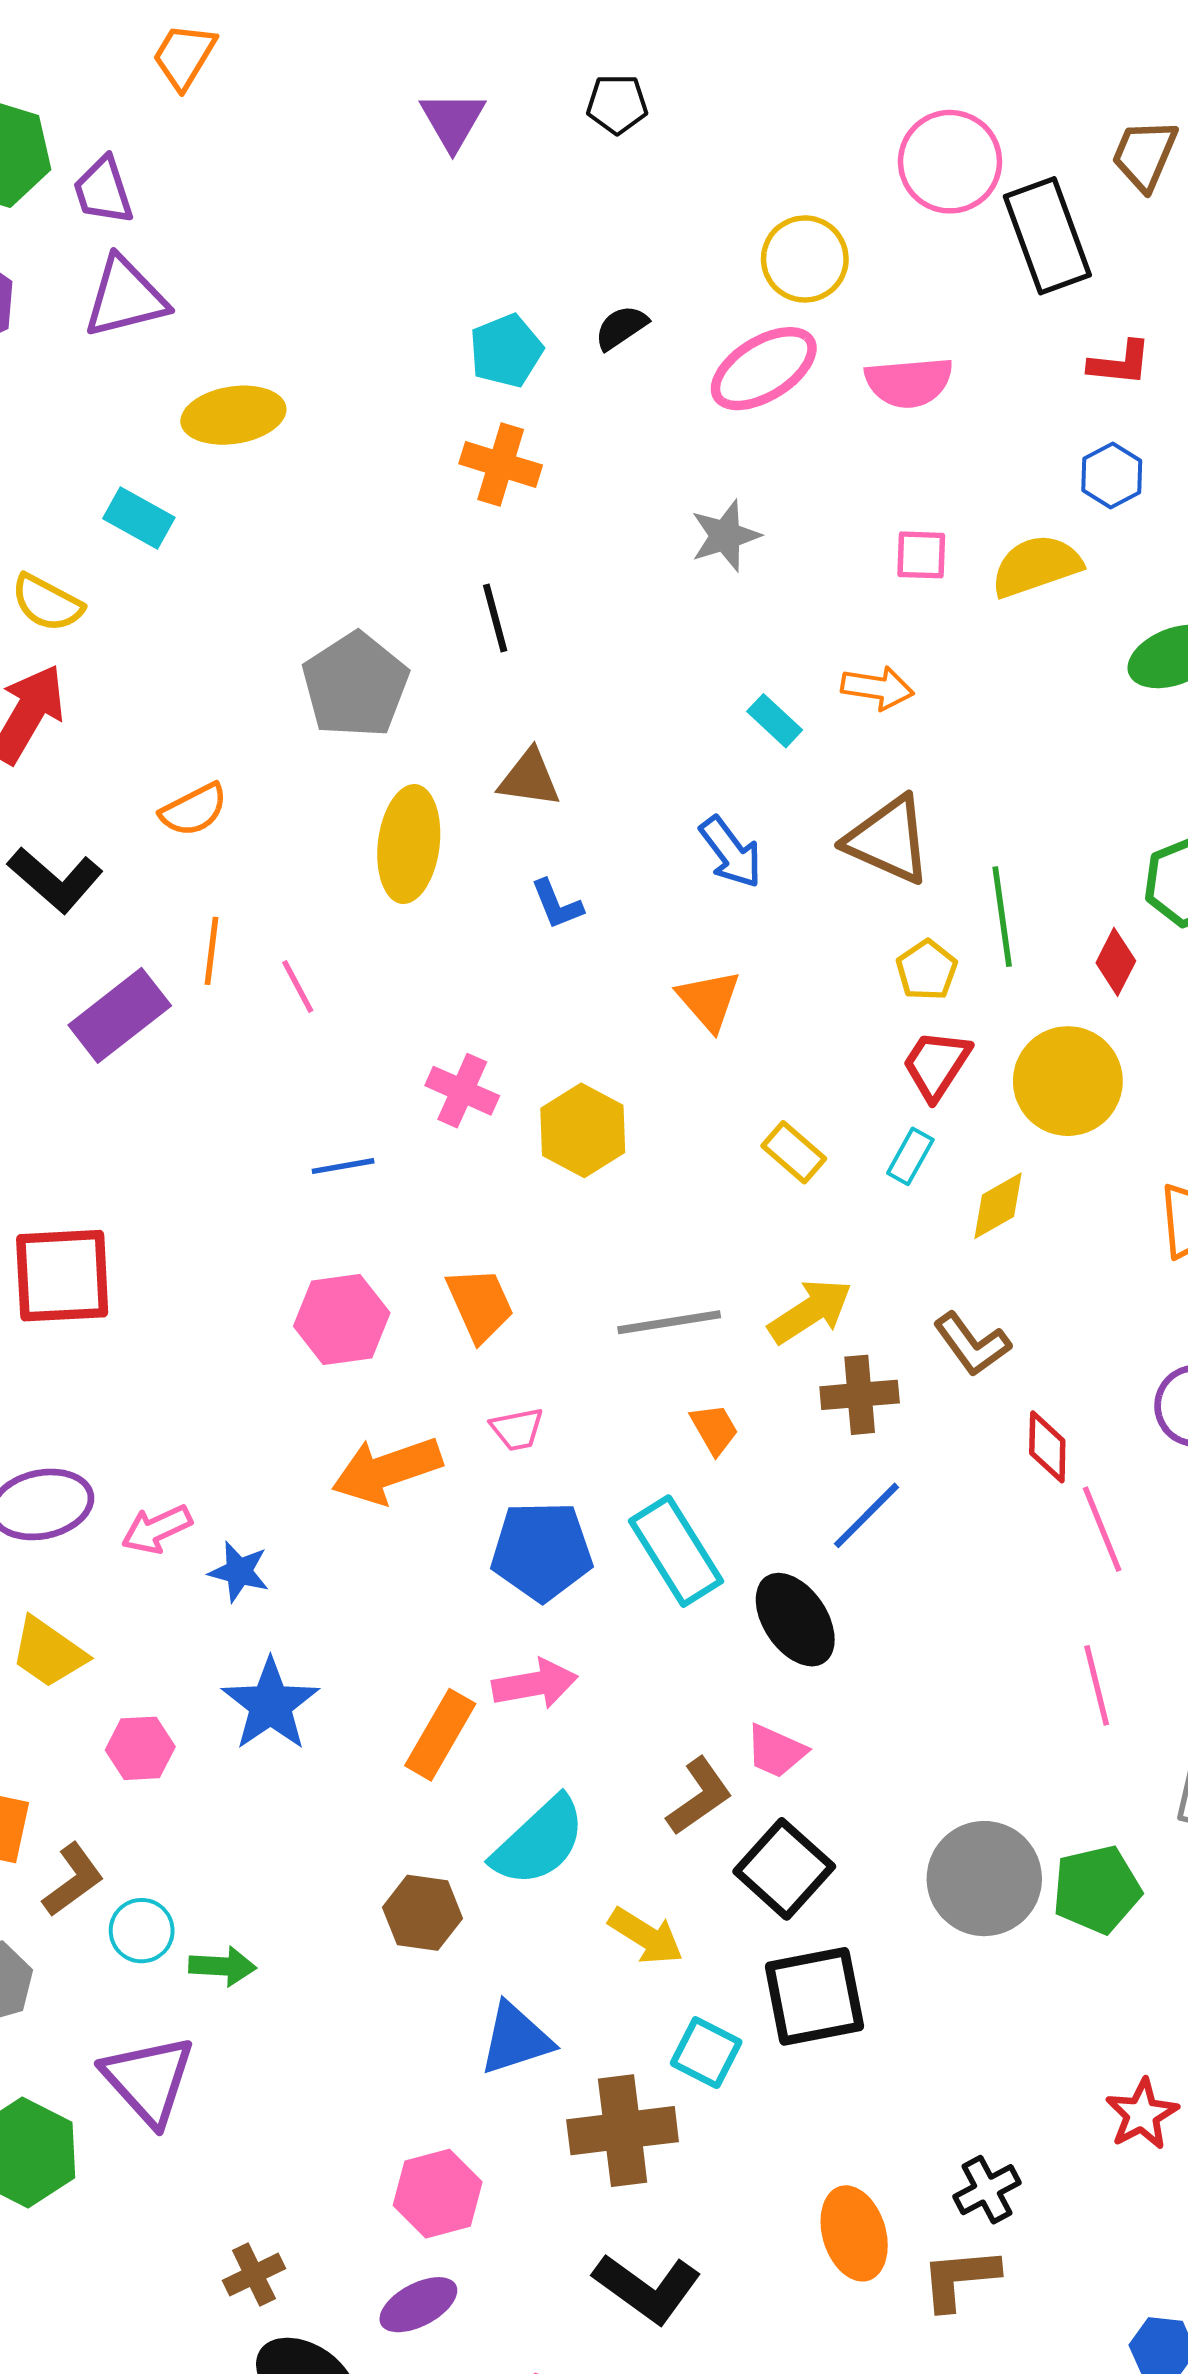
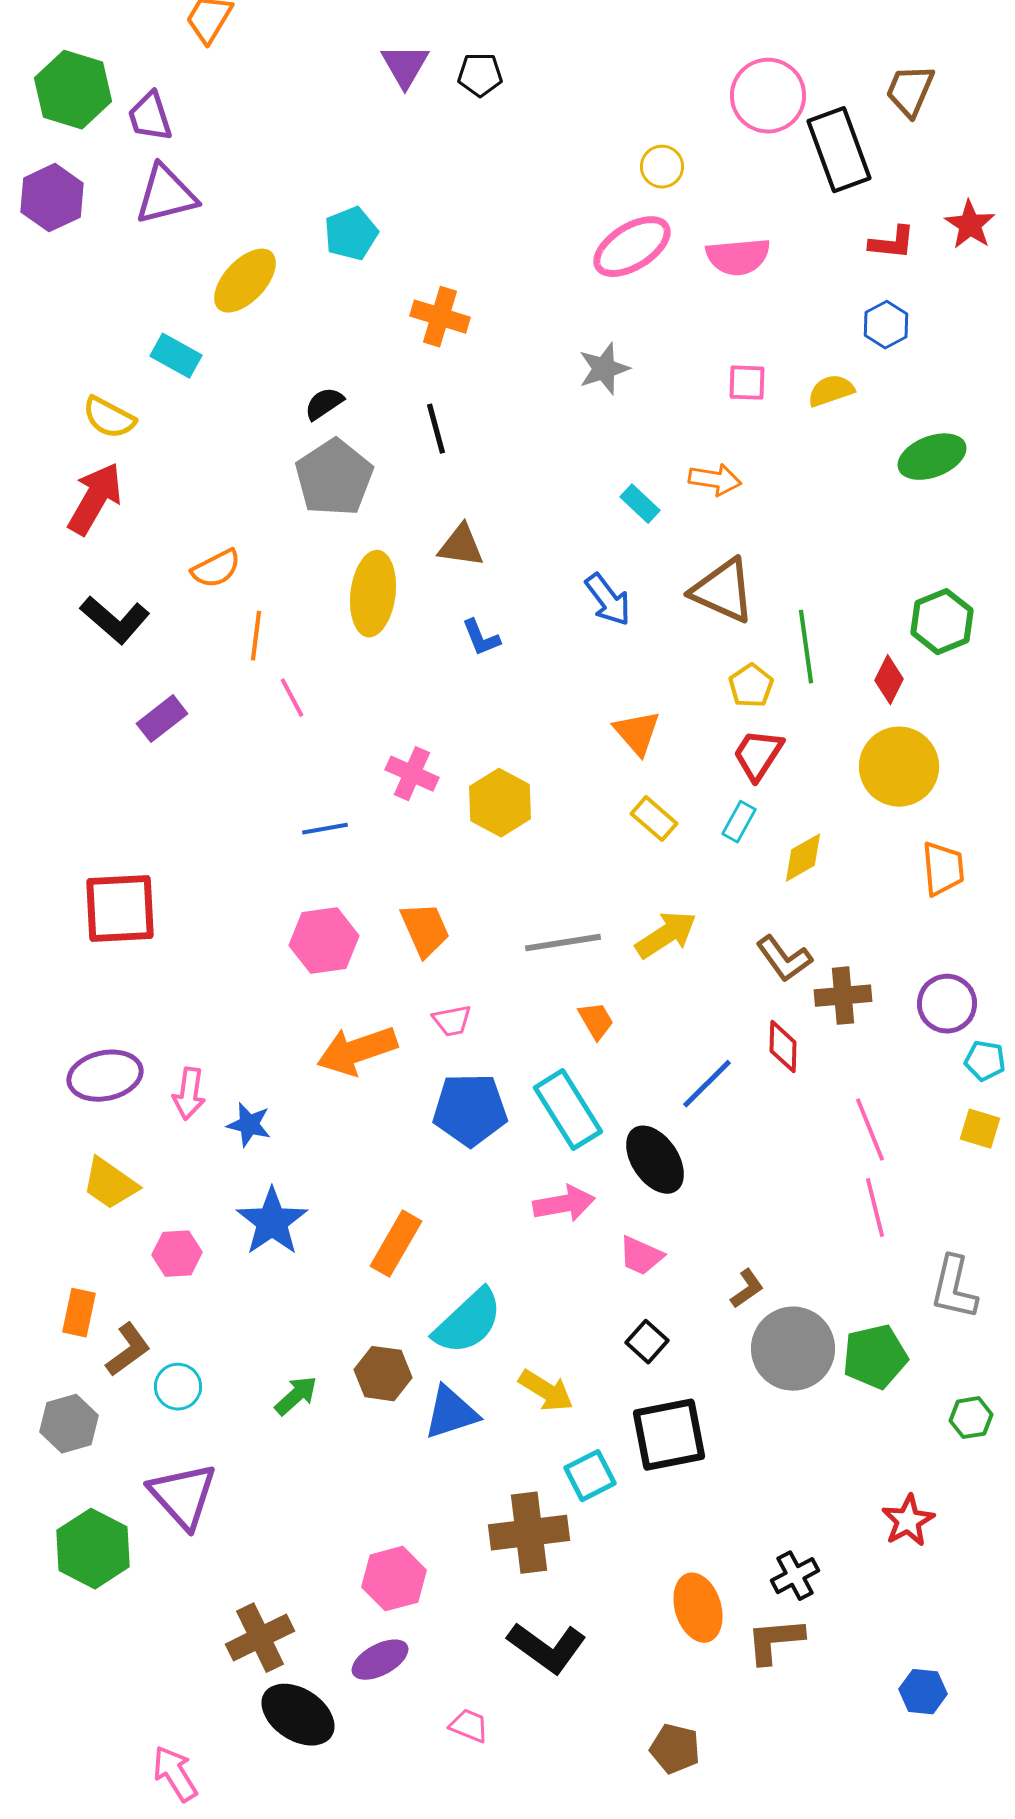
black pentagon: (617, 104) -> (480, 75), moved
yellow circle: (805, 259) -> (662, 167), size x0.7
black semicircle: (621, 327) -> (324, 404), moved
cyan pentagon: (506, 351) -> (351, 234), moved
yellow ellipse: (233, 415) -> (245, 281), turned -38
yellow semicircle: (1036, 566) -> (831, 391), size x0.7
orange line: (211, 951) -> (256, 636), moved
orange triangle: (709, 1000) -> (637, 733), moved
purple rectangle: (120, 1015) -> (162, 719), size x0.7
yellow circle: (1068, 1081) -> (899, 767), moved
brown cross: (860, 1395) -> (843, 996), moved
red diamond: (1047, 1447) -> (783, 1047), moved
pink arrow: (157, 1529) -> (189, 1094), turned -57
pink line: (1102, 1529) -> (870, 1130), moved
pink arrow: (535, 1684) -> (564, 1204), moved
brown L-shape: (699, 1796) -> (747, 1289), moved, size x0.7
black square: (784, 1869) -> (647, 1342), size x0.6
green arrow: (222, 1966) -> (296, 1396), moved, turned -45
blue triangle: (516, 2039) -> (451, 1413), moved
cyan square: (706, 2053) -> (590, 1476), turned 36
brown cross: (254, 2275) -> (260, 1638), size x1.5

